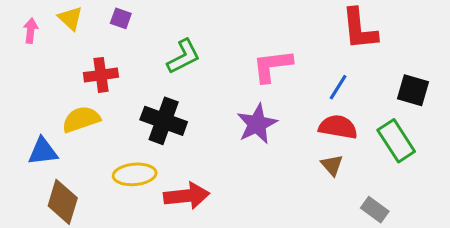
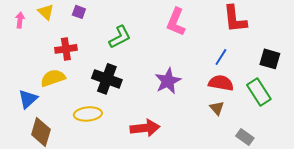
pink L-shape: (272, 66) -> (176, 22), moved, turned -60
blue triangle: (43, 151) -> (28, 99), turned -35
red arrow: (187, 196) -> (145, 128), moved

